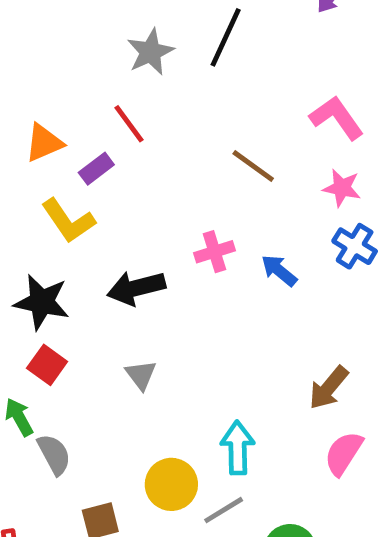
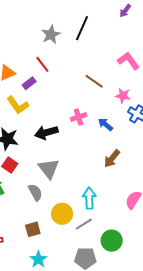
pink star: (342, 188) -> (123, 96), moved
gray triangle: (141, 375) -> (49, 169), size x1.6
brown arrow: (329, 388) -> (112, 159), moved
gray semicircle: (54, 454) -> (35, 192), moved

